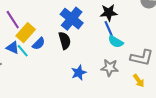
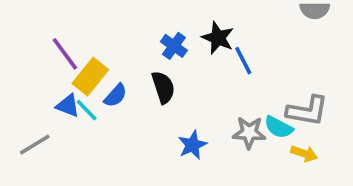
black star: (109, 13) -> (218, 38), moved, turned 30
blue cross: (72, 19) -> (174, 46), size x0.6
cyan semicircle: (116, 42) -> (279, 127), moved
yellow arrow: (139, 81) -> (304, 154), turned -32

